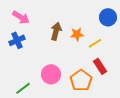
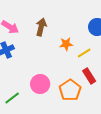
brown arrow: (56, 31) -> (41, 27), moved

